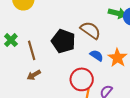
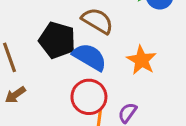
blue semicircle: (97, 55) -> (90, 57), moved, size x1.6

